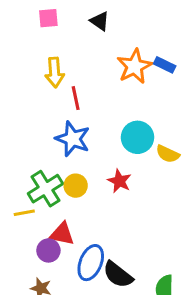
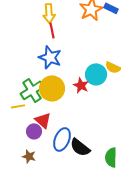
yellow arrow: (55, 72) -> (49, 13), moved
cyan circle: (137, 137) -> (96, 74), moved
yellow circle: (76, 186) -> (52, 88), size x1.6
red triangle: (62, 234) -> (43, 120), turned 30

